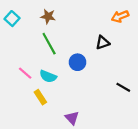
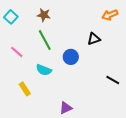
pink line: (25, 73) -> (17, 52), moved
yellow rectangle: (40, 97) -> (25, 89), moved
purple triangle: (72, 118) -> (66, 108), turned 48

